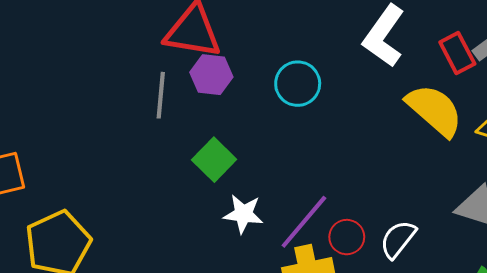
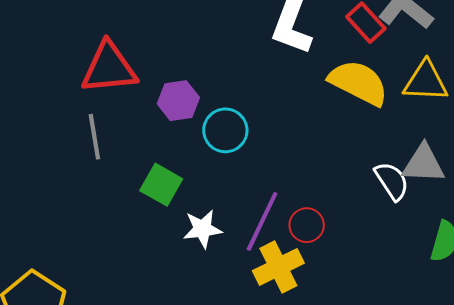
purple hexagon: (211, 75) -> (178, 101), moved
cyan circle: (298, 84) -> (225, 130), moved
white semicircle: (398, 239) -> (392, 181), moved, turned 123

